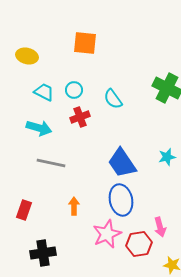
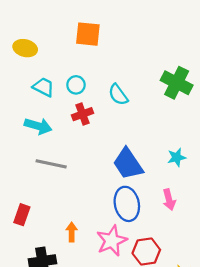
orange arrow: (74, 206) -> (72, 232), moved
pink arrow: (160, 227) -> (169, 200), moved

